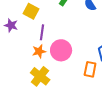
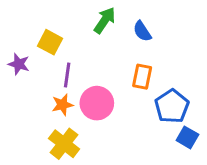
orange rectangle: (90, 69) -> (142, 77), moved

